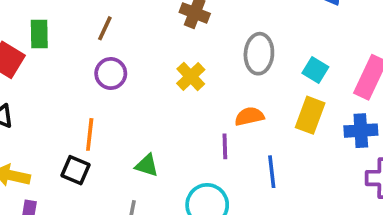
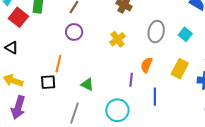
cyan square: (315, 70) -> (185, 34), moved
orange semicircle: (249, 116) -> (147, 65), turned -63
black square: (75, 170) -> (48, 82), turned -35

